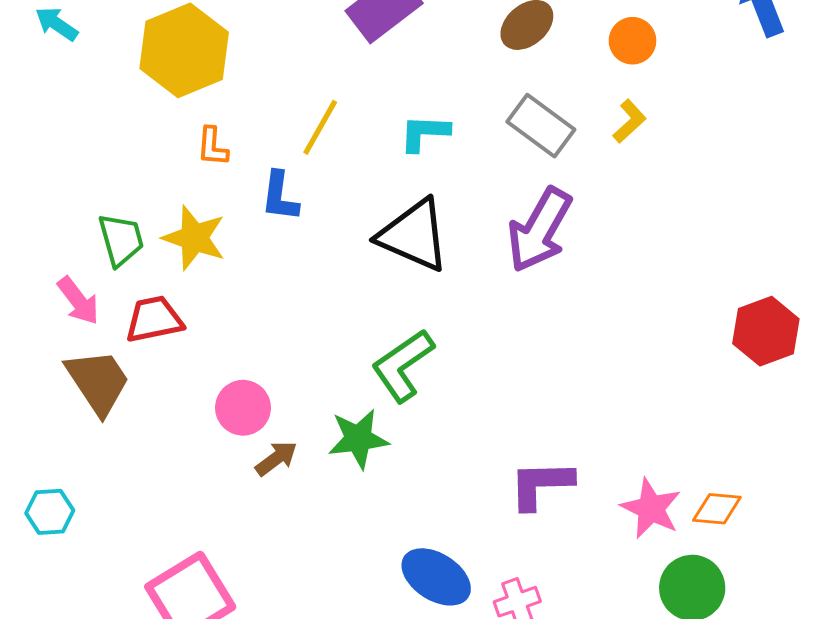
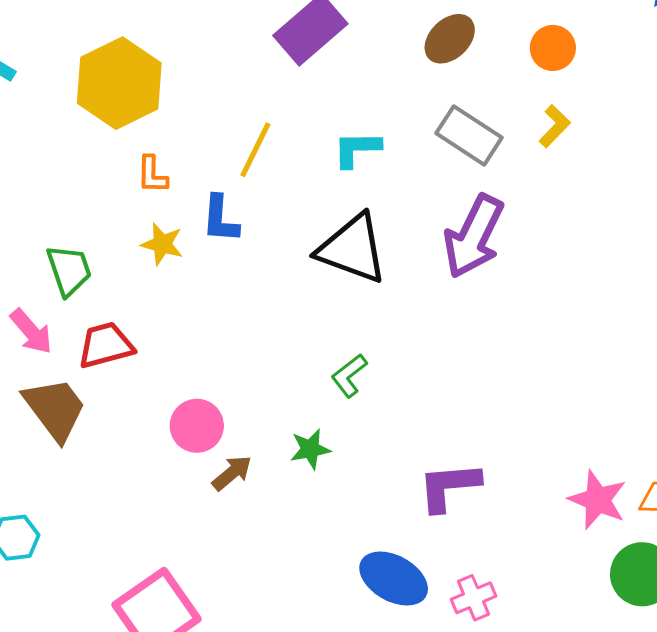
yellow star: (194, 238) -> (162, 244), moved, size x0.7
green L-shape: (403, 365) -> (349, 376), size x0.6
green star: (358, 439) -> (310, 449), size x0.7
purple L-shape: (541, 484) -> (449, 486), moved

